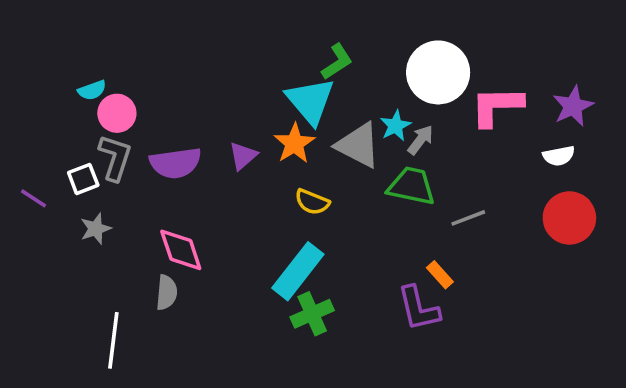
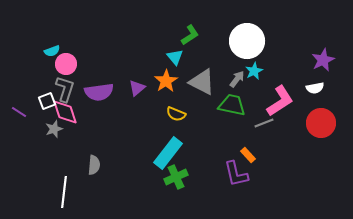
cyan triangle: (310, 101) -> (175, 57), size x0.6
pink L-shape: (497, 106) -> (280, 101), moved, turned 148
cyan star: (396, 126) -> (254, 71), moved
pink diamond: (181, 250) -> (65, 112), moved

